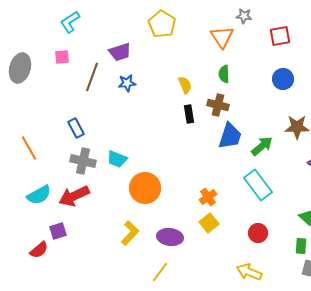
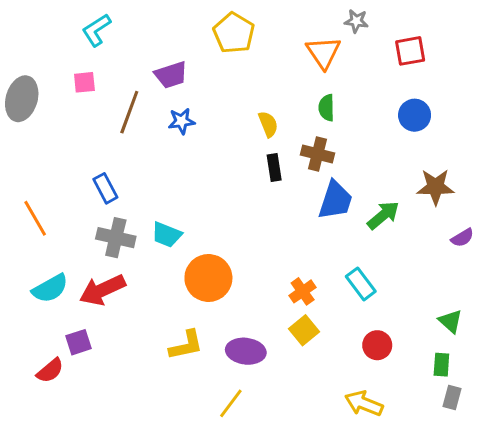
cyan rectangle: (258, 185) -> (361, 284), moved, size x0.7
yellow L-shape: (130, 233) -> (186, 345), turned 35

